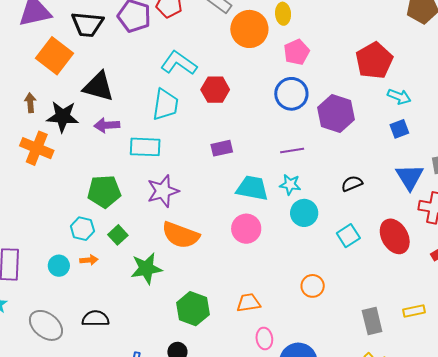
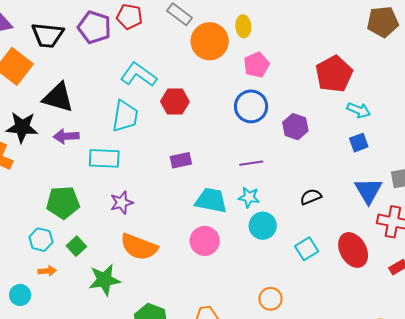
purple hexagon: (336, 114) -> (295, 127), size x0.7
purple star: (163, 191) -> (122, 203), size x0.7
cyan circle: (59, 266) -> (20, 295), moved

